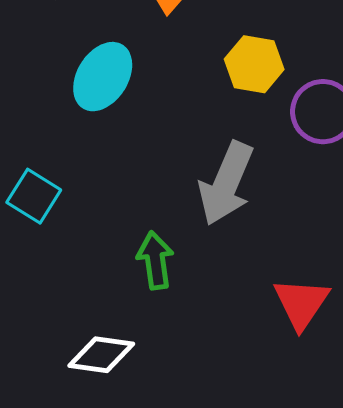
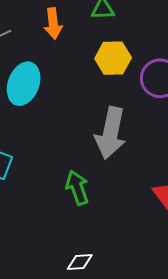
white diamond: (101, 355) -> (80, 262), moved, size x0.7

